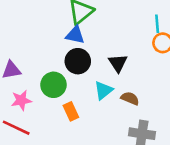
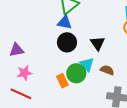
green circle: (53, 85) -> (76, 73), moved
cyan triangle: (104, 90) -> (87, 64), turned -35

